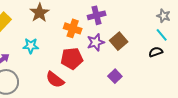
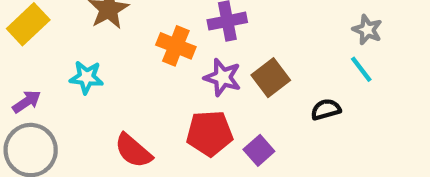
purple star: (96, 42) -> (223, 77), turned 30
black semicircle: (156, 52) -> (326, 109), moved
red pentagon: (72, 59) -> (209, 133), moved

